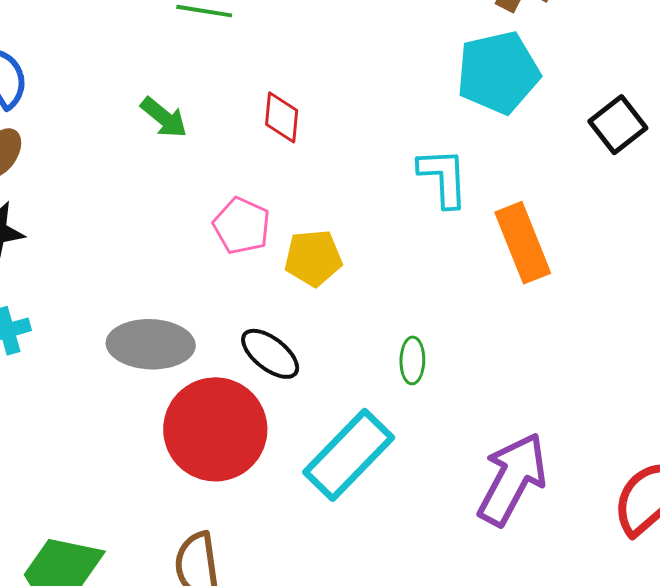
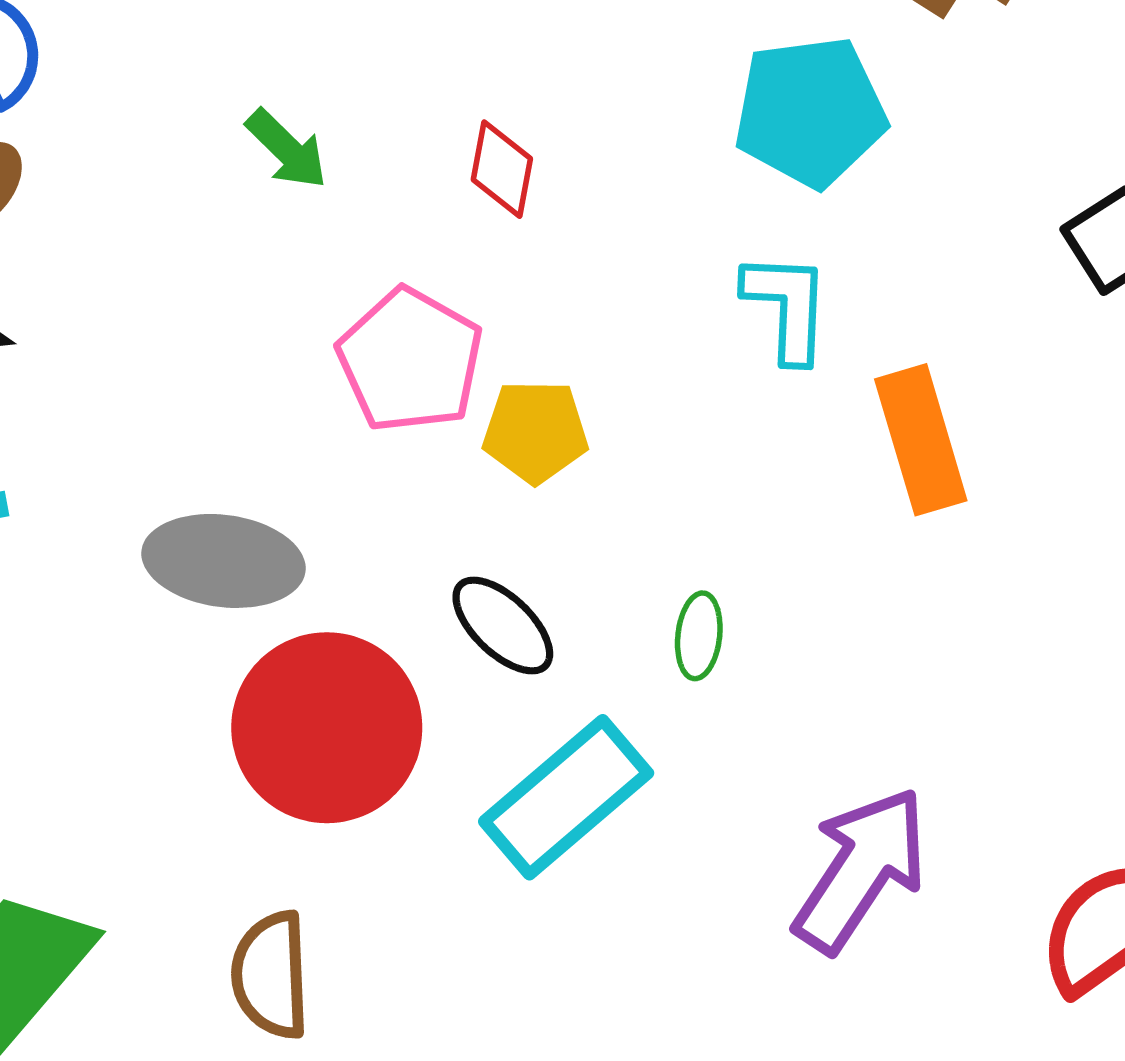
cyan pentagon: (498, 72) -> (810, 112), moved
pink pentagon: (242, 226) -> (410, 360), size x1.4
black ellipse: (270, 354) -> (503, 625), moved

